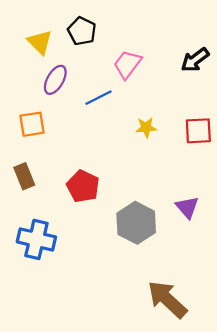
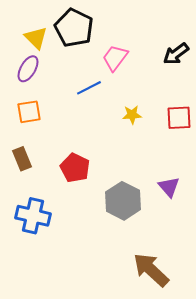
black pentagon: (82, 31) -> (74, 28), size x1.5
purple ellipse: (55, 80) -> (28, 69), moved

